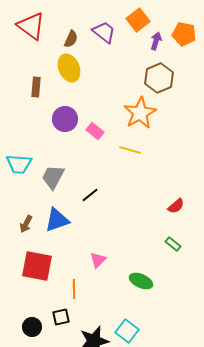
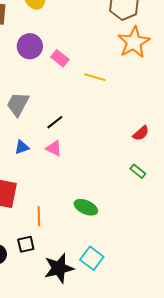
orange star: (140, 113) -> (134, 42), moved
blue triangle: (57, 220) -> (22, 147), size x0.6
pink triangle: (98, 260) -> (54, 148), moved, turned -48
green ellipse: (141, 281) -> (86, 207), moved

